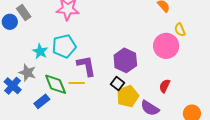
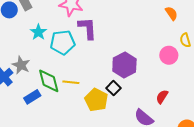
pink circle: (166, 46) -> (169, 55), size x0.7
cyan star: (40, 51) -> (38, 32), moved
purple L-shape: (86, 66) -> (87, 28), moved
yellow pentagon: (128, 96) -> (96, 100), moved, turned -30

